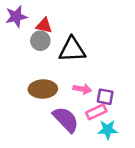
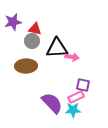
brown ellipse: (43, 89) -> (26, 66), moved
pink arrow: (82, 89) -> (72, 57), moved
cyan star: (108, 130) -> (73, 110), moved

